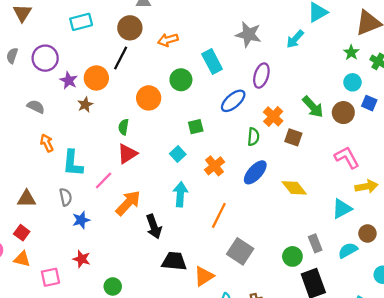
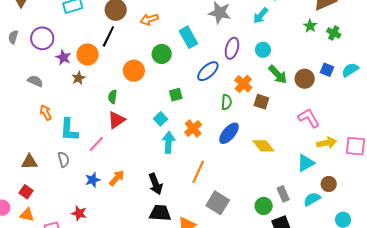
cyan circle: (352, 82) -> (263, 50), moved
cyan arrow: (180, 194) -> (168, 142), moved
orange arrow: (128, 203) -> (117, 178), moved, size x0.7
blue star: (81, 220) -> (93, 180), moved
black arrow: (154, 227) -> (156, 184), moved

